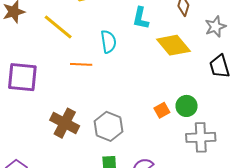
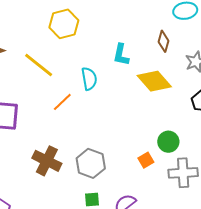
orange line: (81, 64) -> (62, 102), turned -45
orange square: (162, 110) -> (146, 160), moved

